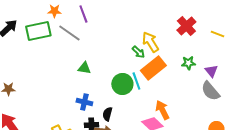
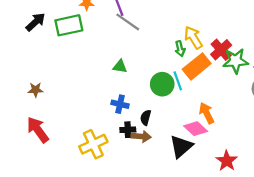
red cross: (186, 26) -> (221, 50), moved
gray line: (69, 33) -> (128, 22), moved
green arrow: (138, 52) -> (180, 49), turned 32
green star: (188, 63) -> (236, 61), size x1.6

